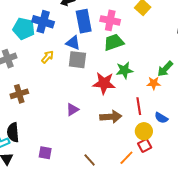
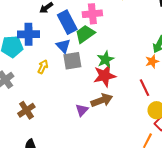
green trapezoid: (114, 42) -> (85, 34), moved
blue triangle: (73, 43) -> (63, 46), turned 42
green star: (124, 70) -> (105, 59), moved
brown arrow: (111, 117) -> (102, 100), moved

